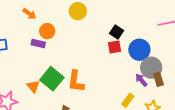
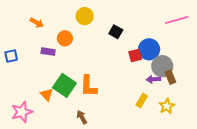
orange circle: (47, 31) -> (65, 38), moved
black square: (117, 32) -> (116, 32), moved
red square: (114, 47) -> (135, 55), moved
purple arrow: (141, 80) -> (153, 79), turned -48

